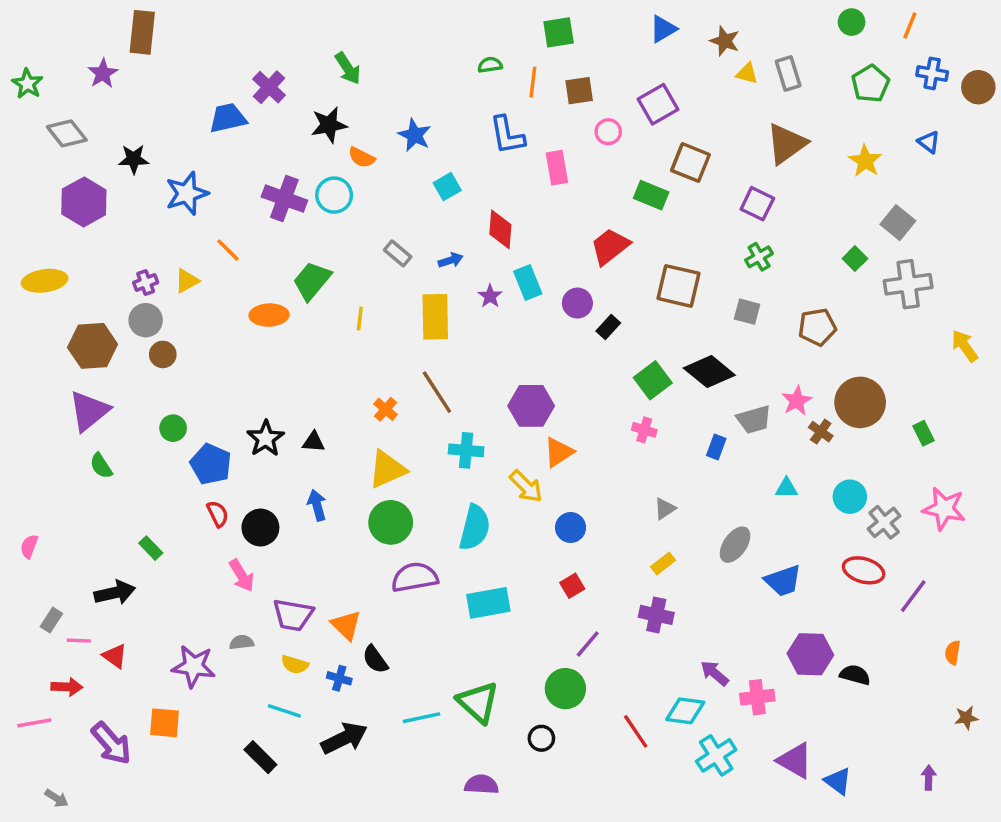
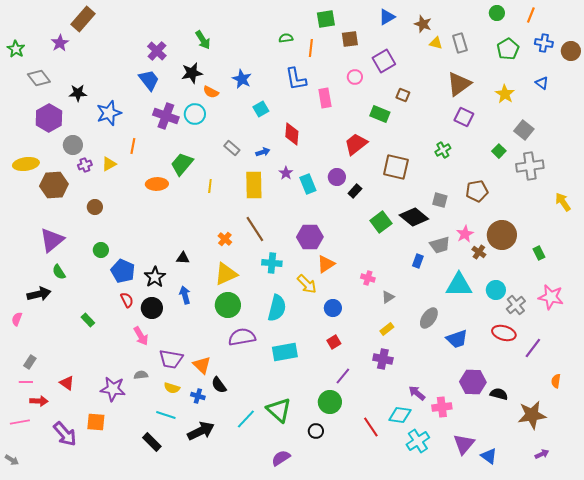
brown rectangle: (142, 32) -> (83, 19), turned 35
brown square: (579, 91) -> (350, 39), moved
blue trapezoid: (228, 118) -> (149, 80), moved, turned 65
brown square: (690, 163) -> (403, 95), size x0.6
purple square: (757, 204) -> (464, 117), moved
orange line: (228, 250) -> (133, 146), turned 56
cyan rectangle: (528, 282) -> (308, 184), moved
gray square: (747, 312) -> (440, 200), moved
gray circle: (146, 320) -> (73, 145), moved
brown hexagon: (93, 346) -> (54, 185), moved
pink cross: (644, 430) -> (368, 278), moved
black star: (266, 438) -> (155, 277), moved
cyan triangle: (786, 488) -> (459, 285), size x2.0
black arrow: (115, 593) -> (39, 294), moved
pink line: (79, 641) -> (26, 382), moved
cyan line: (421, 718) -> (246, 419), turned -35
brown star: (966, 718) -> (532, 415), moved, size x2.0
purple triangle: (795, 761) -> (464, 444), turned 40
purple arrow: (929, 778) -> (542, 454), turned 64
purple semicircle: (481, 785) -> (281, 458), turned -36
gray arrow: (57, 798) -> (12, 460), moved

